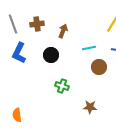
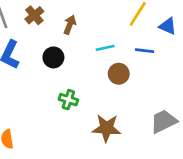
brown cross: (37, 24) -> (34, 15), turned -32
brown star: (90, 107) -> (106, 128), size x1.5

